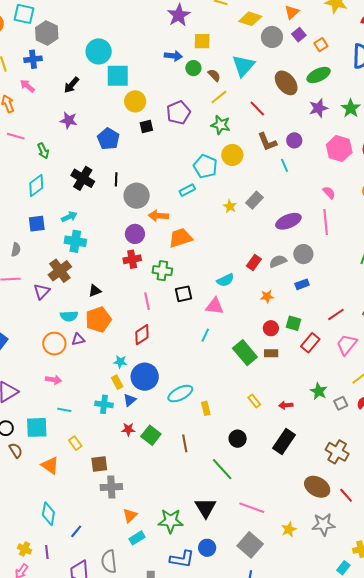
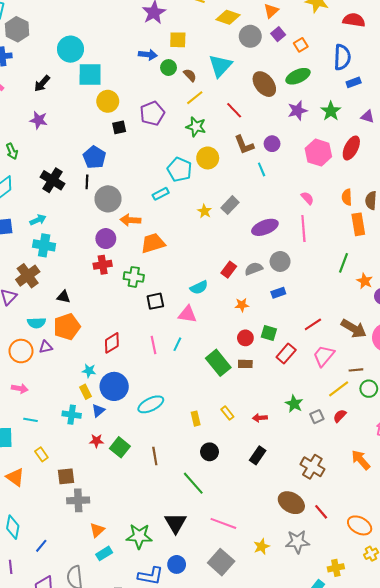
blue pentagon: (108, 139) -> (94, 157), moved
black triangle: (95, 291) -> (64, 297), turned 32
pink line: (147, 301) -> (154, 345), moved
yellow rectangle: (206, 408) -> (196, 419), moved
black rectangle: (284, 442) -> (258, 455), size x0.7

